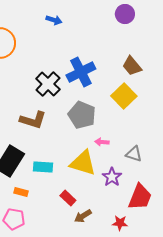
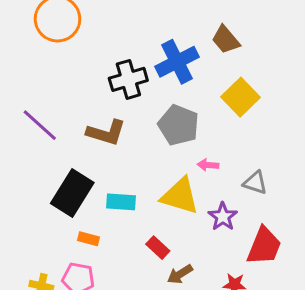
brown trapezoid: (132, 66) -> (226, 40), moved
black cross: (48, 84) -> (128, 79), turned 30

